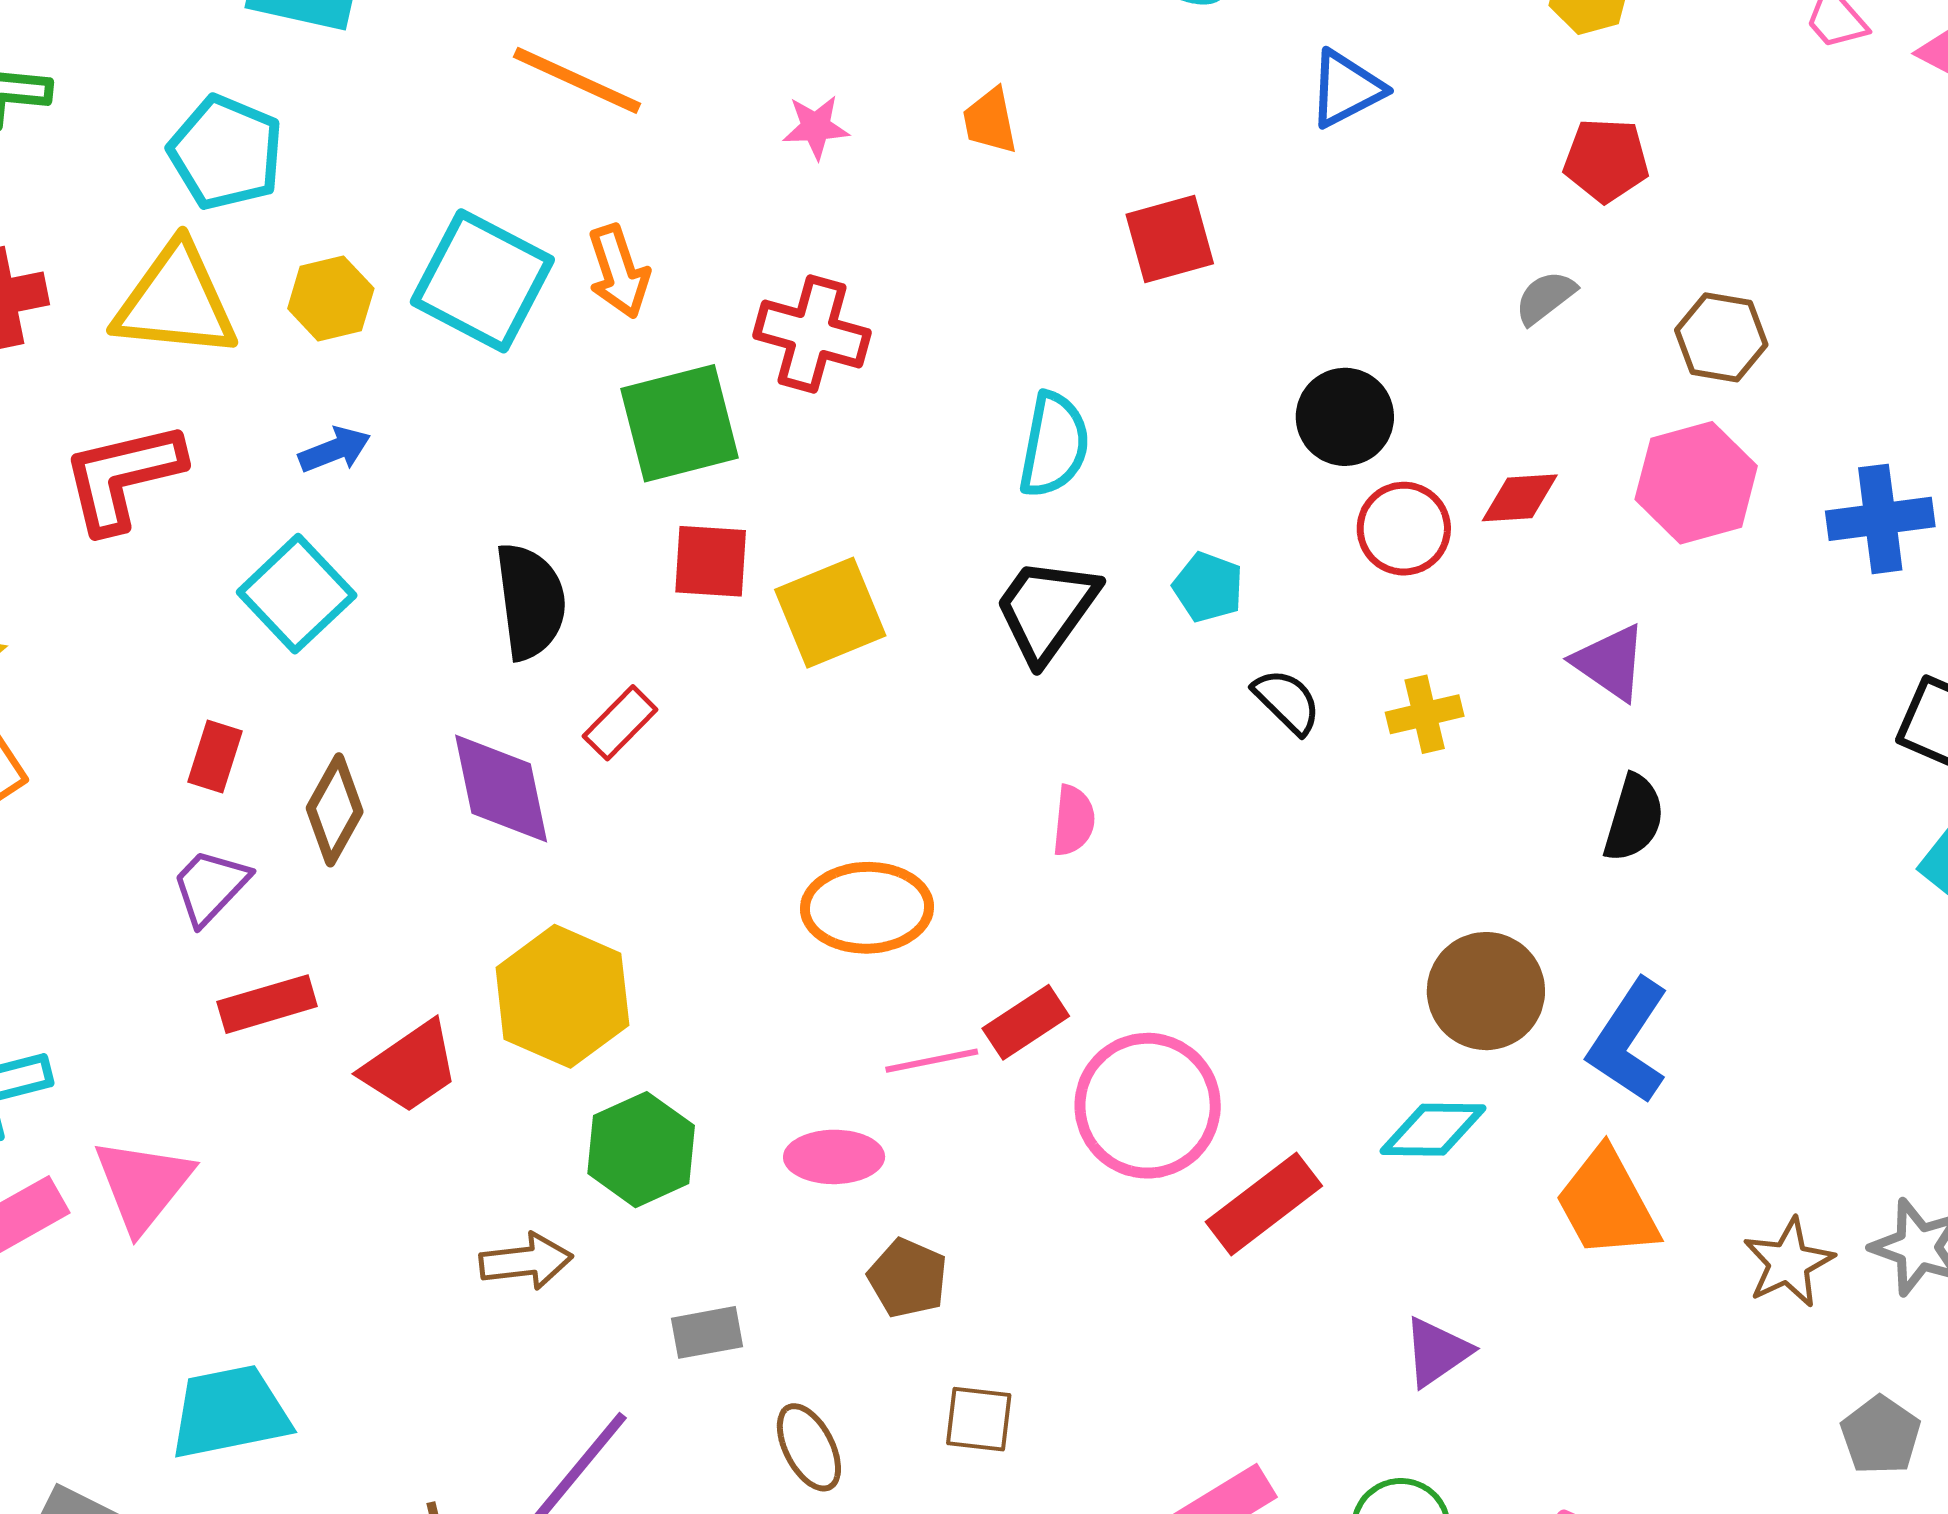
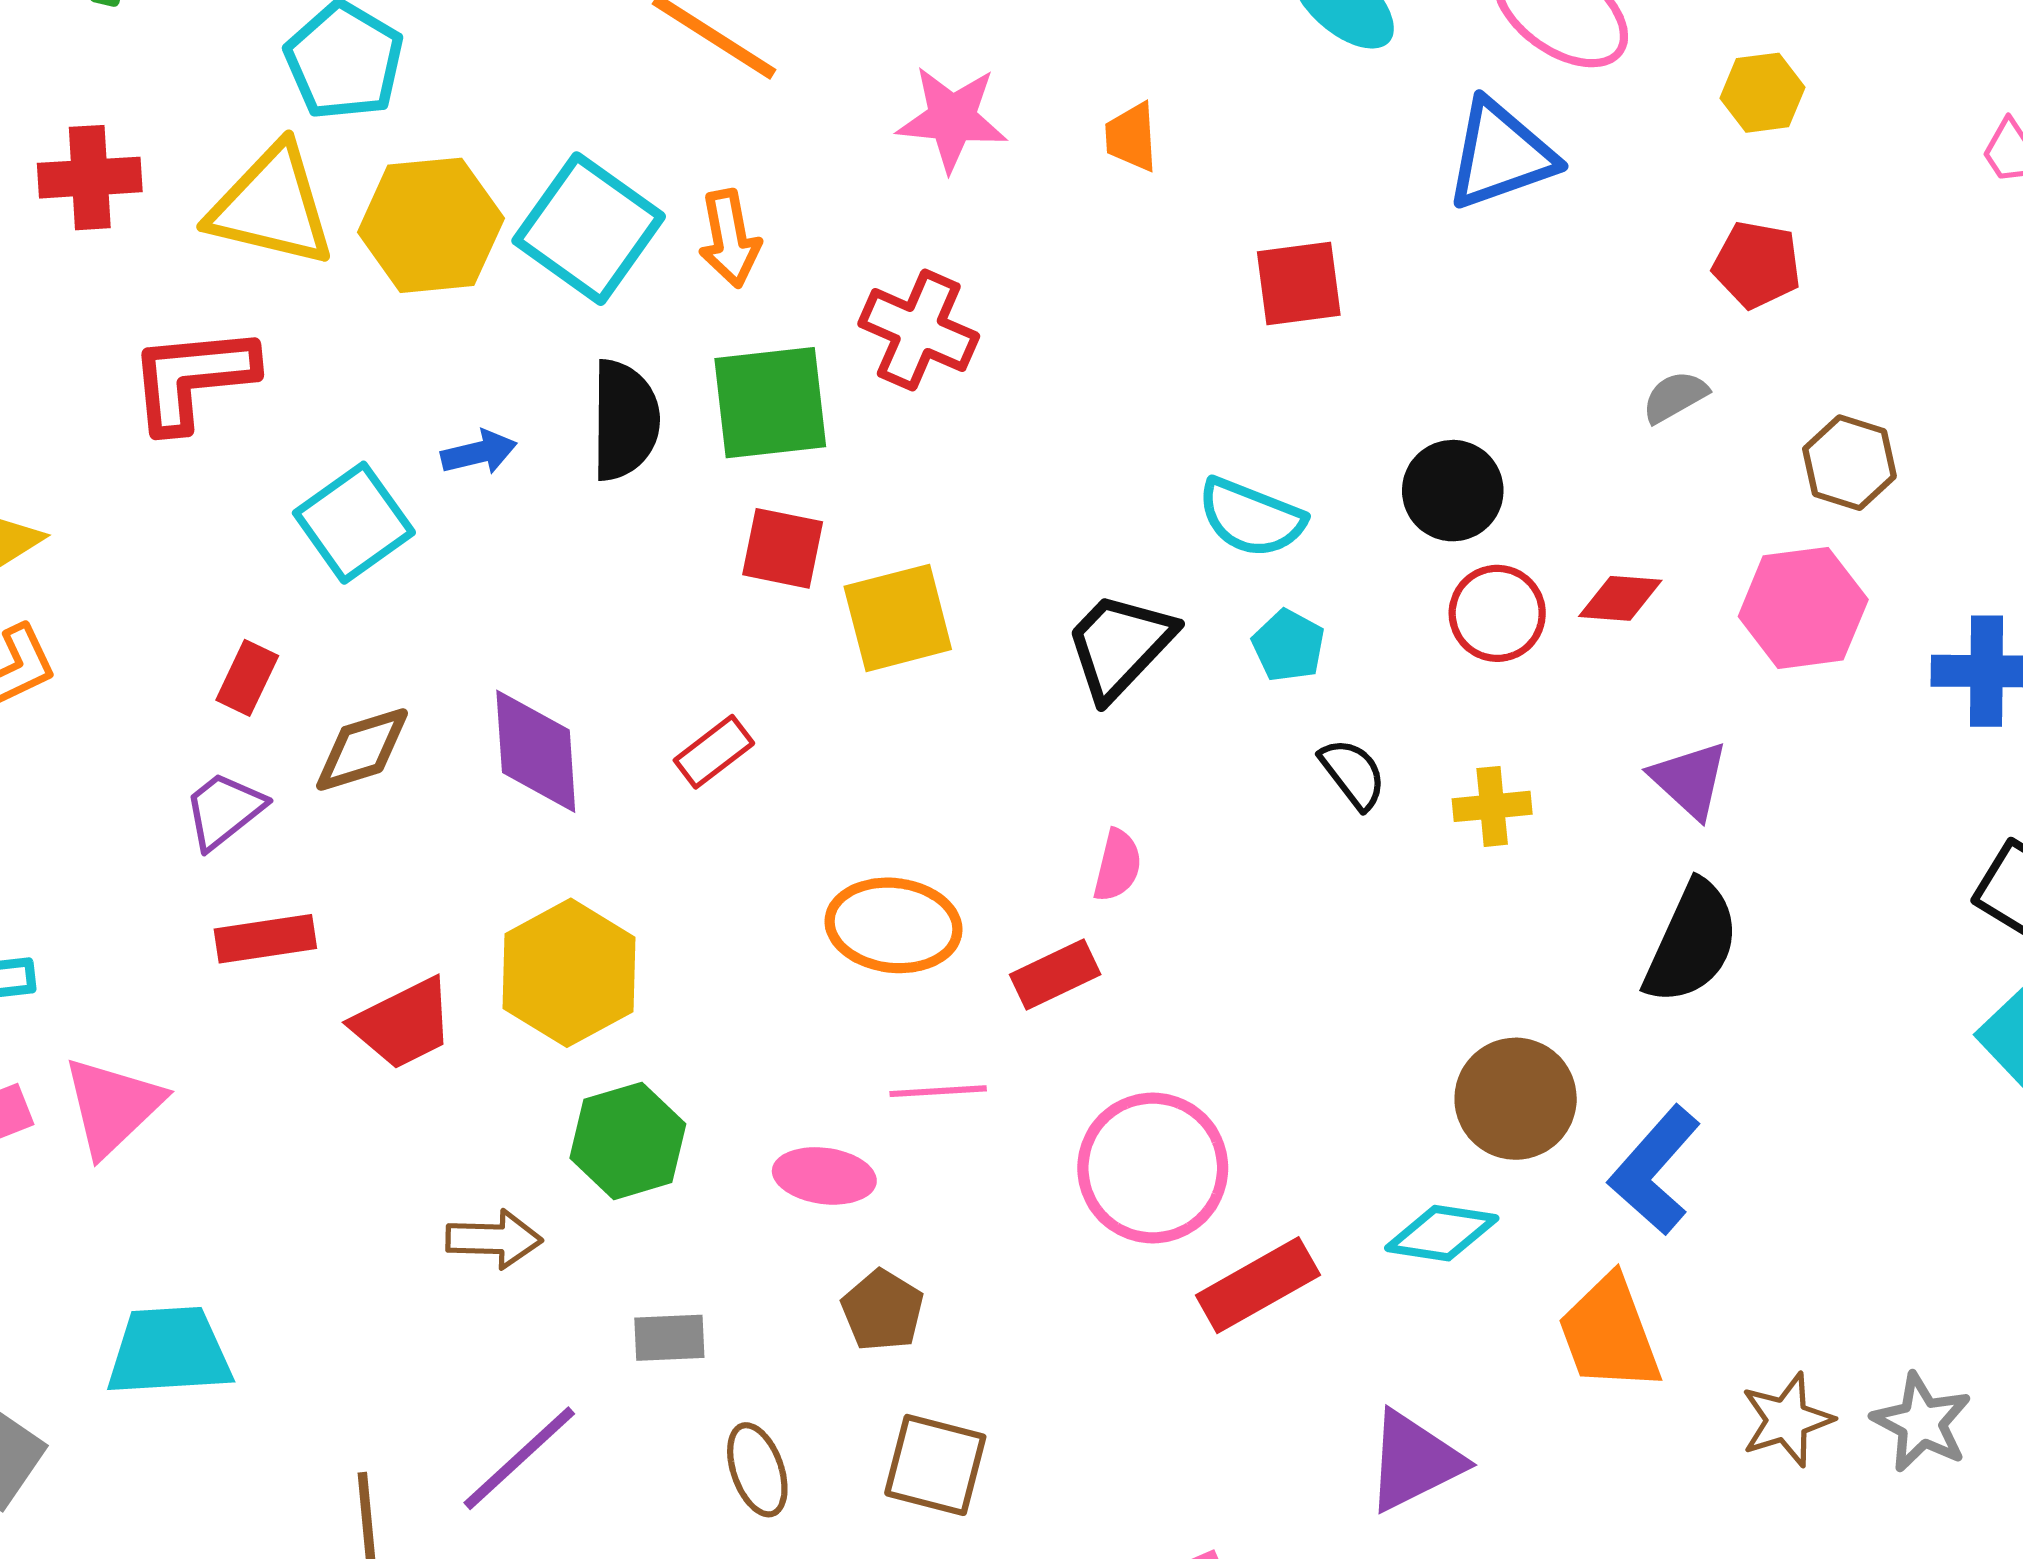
blue triangle: (1346, 89) -> (1501, 155), size x1.4
pink star: (816, 127) -> (952, 119), size x1.6
yellow hexagon: (331, 299) -> (431, 225), size x1.6
cyan semicircle: (1054, 445) -> (1251, 518), moved, turned 93
blue arrow: (335, 450) -> (479, 452), moved
black semicircle: (530, 601) -> (625, 420), moved
red rectangle: (620, 723) -> (714, 752), moved
brown diamond: (335, 810) -> (362, 749), turned 36
black semicircle: (1634, 818) -> (1692, 943), size x1.4
red rectangle: (1026, 1022) -> (1055, 974), moved
purple triangle: (1437, 1352) -> (1414, 1461), size x1.4
brown square: (979, 1419) -> (935, 1465), size x1.4

